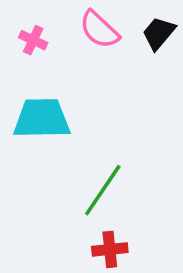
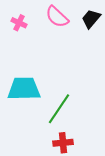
cyan trapezoid: (42, 119) -> (24, 89), moved

